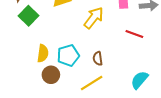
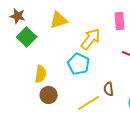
cyan pentagon: (68, 55) -> (79, 64), moved, turned -30
brown semicircle: (98, 58) -> (109, 89), moved

